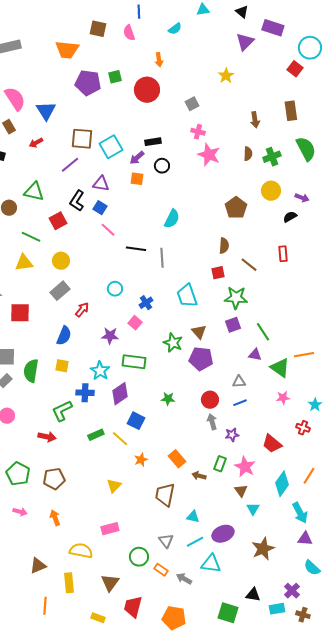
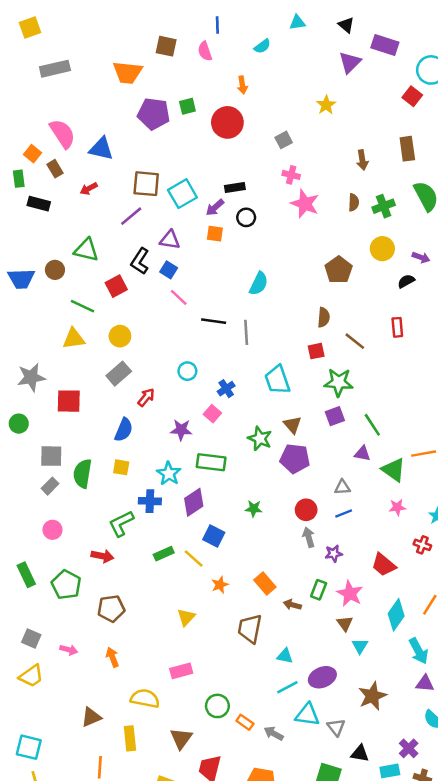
blue triangle: (46, 111) -> (101, 149), turned -45
green pentagon: (18, 474) -> (66, 585), moved
gray triangle: (166, 541) -> (336, 727), moved

